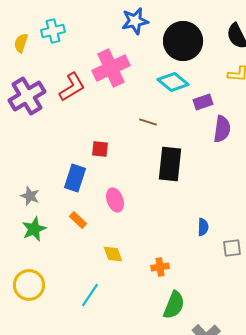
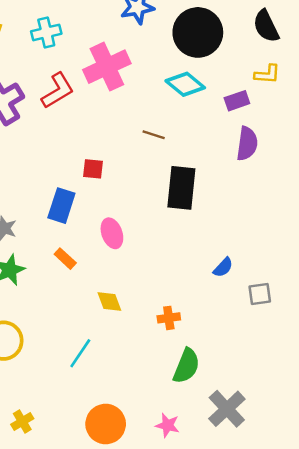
cyan cross: (53, 31) -> (46, 32), moved
purple rectangle: (203, 102) -> (237, 101), moved
blue semicircle: (203, 227) -> (223, 267), turned 42

